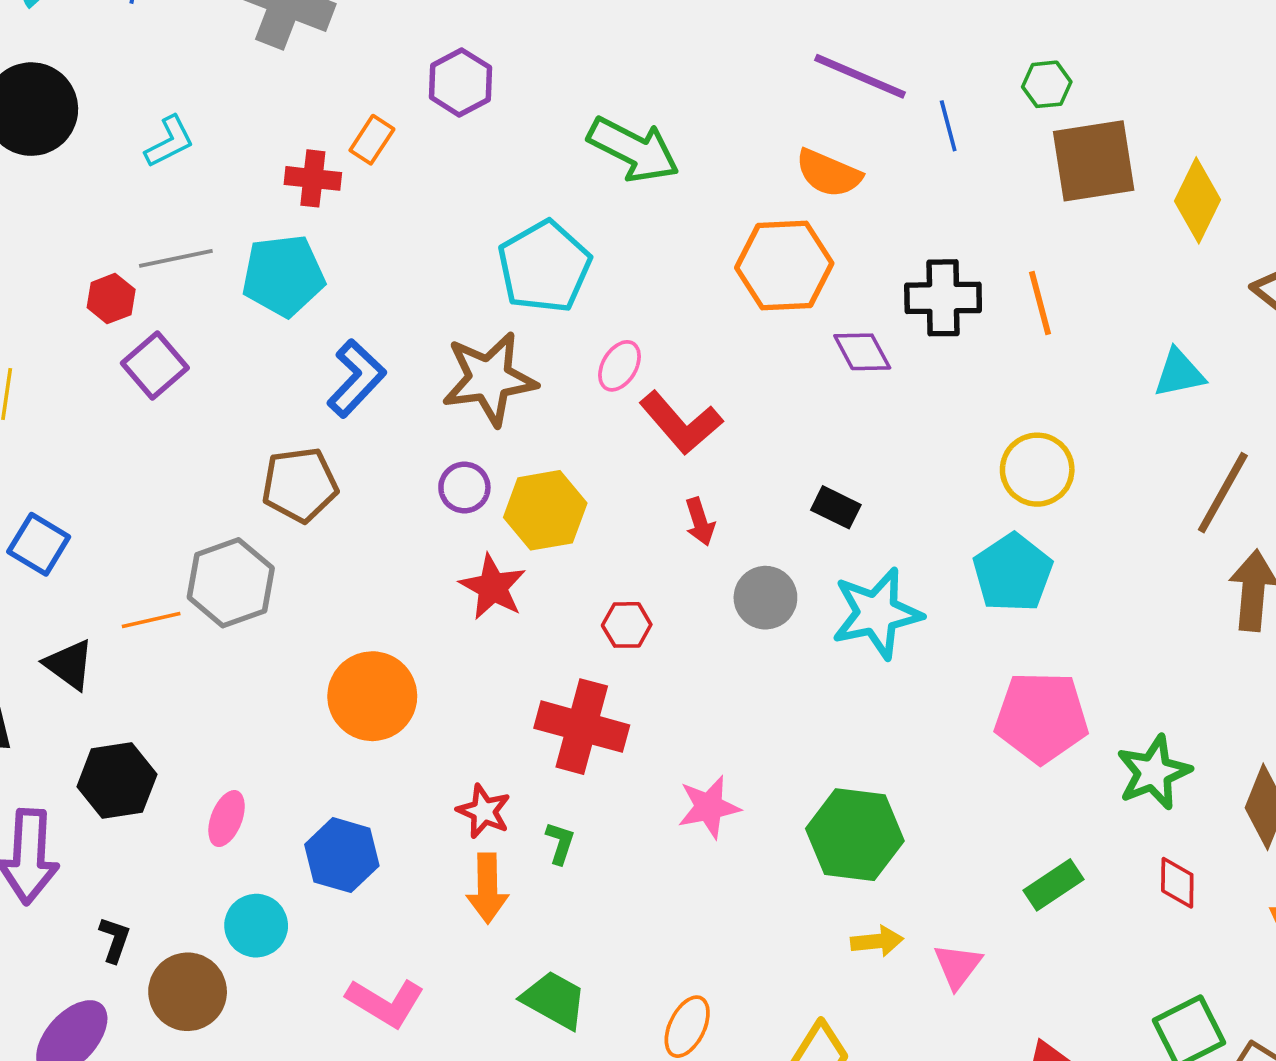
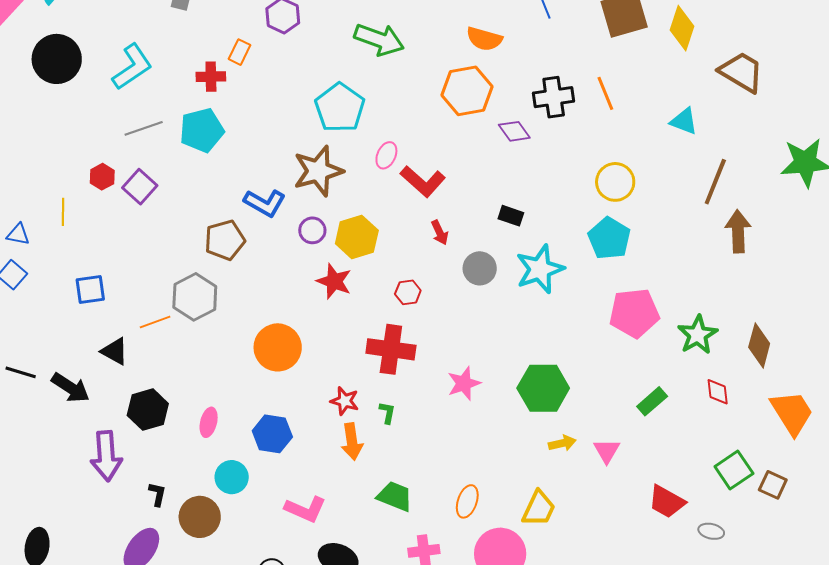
cyan L-shape: (169, 142) -> (132, 67), size x1.6
red hexagon: (111, 299) -> (102, 177), moved
cyan triangle: (1179, 373) -> (684, 121), turned 40
blue L-shape: (356, 378) -> (265, 203), moved, turned 84
blue square: (39, 544) -> (90, 289), turned -32

